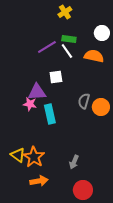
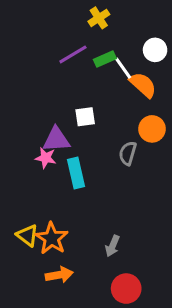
green rectangle: (69, 39) -> (105, 59), turned -32
purple line: (47, 47) -> (73, 54), moved
white line: (67, 51) -> (123, 68), moved
orange semicircle: (94, 56) -> (143, 85), turned 30
orange circle: (101, 107) -> (152, 129), moved

